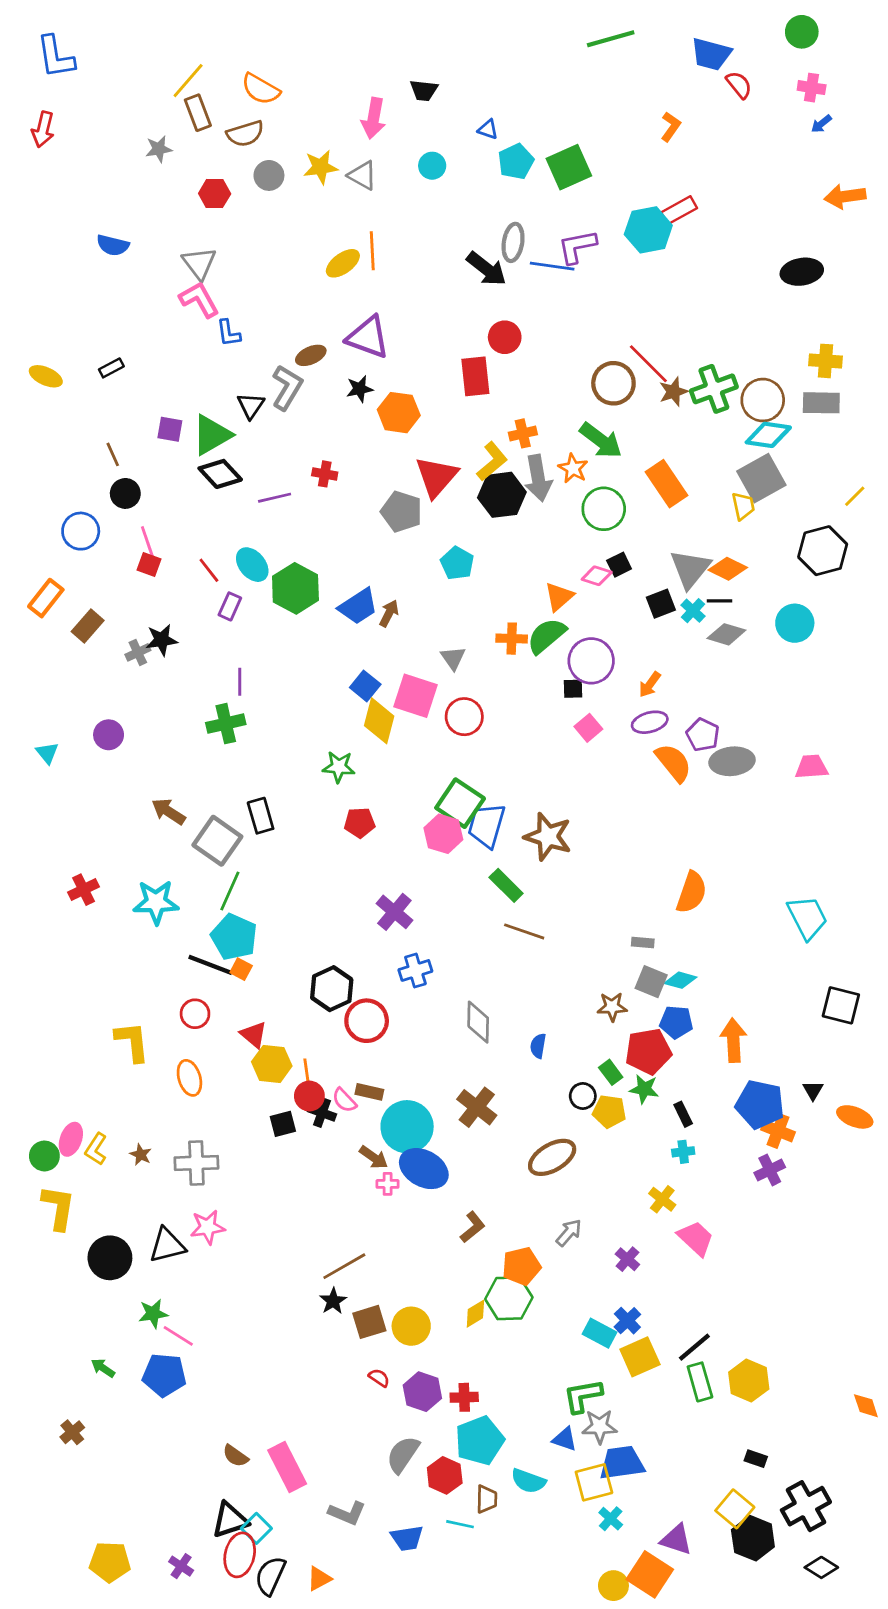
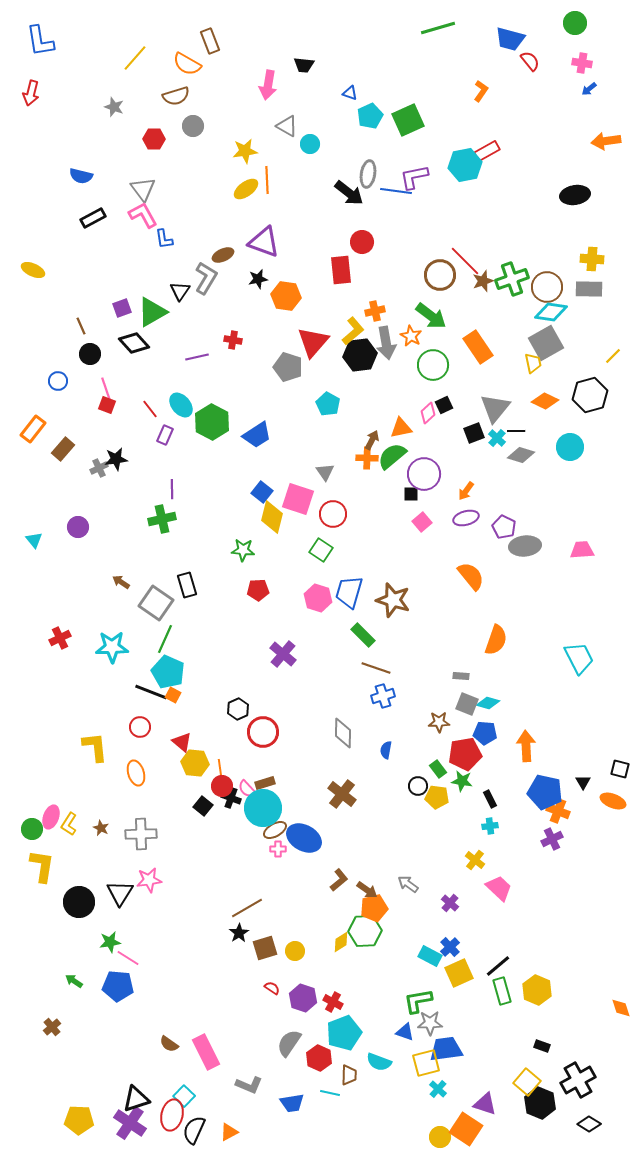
brown rectangle: (198, 113) -> (210, 41), moved
gray star: (159, 149) -> (114, 107), turned 30
cyan circle: (432, 166) -> (310, 144), moved
yellow star: (321, 167) -> (245, 151), moved
gray triangle: (362, 175) -> (287, 126), moved
black rectangle: (111, 368) -> (93, 218), moved, size x1.4
purple square: (170, 429) -> (122, 308), turned -30
black diamond: (220, 474) -> (134, 343), moved
blue circle: (81, 531) -> (58, 381), size x0.7
orange diamond: (728, 569) -> (545, 401), moved
pink diamond: (597, 576) -> (428, 413), turned -60
orange triangle: (559, 597) -> (401, 428), turned 30
brown arrow: (389, 613) -> (372, 440), moved
orange semicircle: (673, 763) -> (471, 576), moved
green square: (460, 803) -> (321, 550), moved, size x0.7
brown arrow: (169, 811) -> (121, 582), size x0.7
blue cross: (415, 970) -> (383, 696), moved
black hexagon: (332, 989) -> (238, 709), size x0.7
black square: (841, 1005) -> (620, 769), moved, size x0.7
brown rectangle: (369, 1092) -> (265, 783), turned -30
black square: (283, 1124) -> (203, 806), turned -36
cyan circle: (407, 1127) -> (263, 808), moved
brown arrow: (374, 1157) -> (367, 890), moved
brown ellipse: (552, 1157) -> (275, 830), moved, size x0.7
gray arrow: (569, 1233) -> (408, 884), turned -95
black triangle: (167, 1245) -> (120, 893), turned -44
yellow circle: (411, 1326) -> (295, 951), size x0.7
red cross: (464, 1397) -> (333, 1002), turned 30
black triangle: (230, 1520) -> (136, 1099), moved
purple cross: (181, 1566) -> (130, 1123), size x1.8

